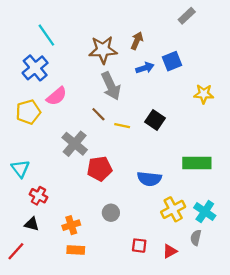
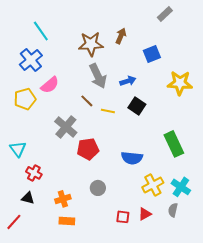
blue arrow: (145, 68) -> (128, 81), moved
yellow star: (204, 94) -> (180, 83), size x1.4
green rectangle: (197, 163) -> (174, 144), turned 65
red triangle: (170, 251) -> (145, 214), moved

